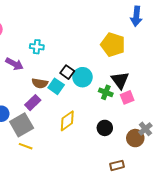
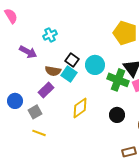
cyan cross: (37, 47) -> (50, 35), turned -32
black square: (67, 72) -> (72, 60), moved
green cross: (106, 92) -> (118, 80), size x1.5
gray square: (22, 125) -> (35, 112), size x0.6

